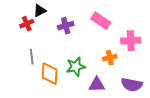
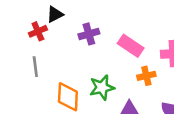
pink rectangle: (101, 21) -> (131, 46), moved
gray line: (32, 57) -> (35, 67), moved

